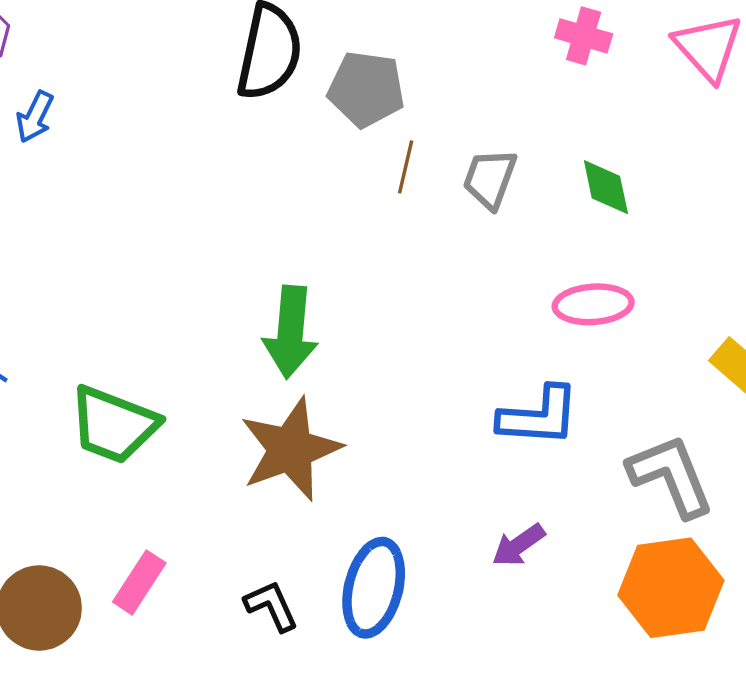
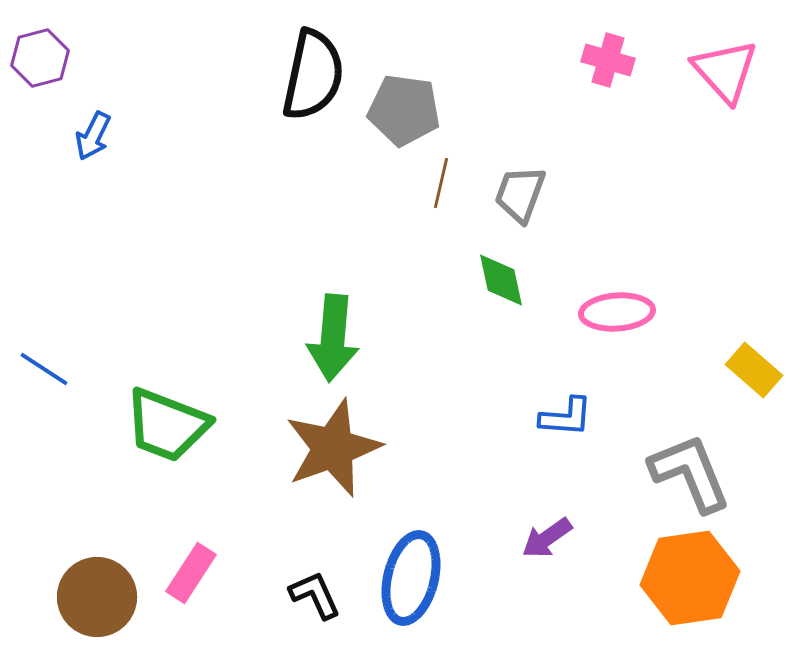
green diamond: (606, 187) -> (501, 280), moved
blue L-shape: (539, 416) -> (566, 417), size x0.7

